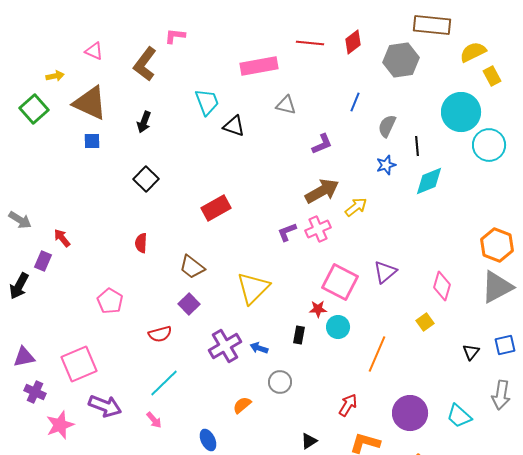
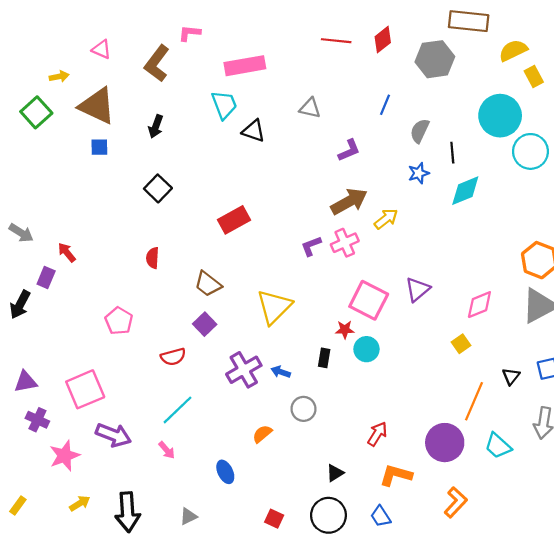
pink rectangle: (259, 66) -> (245, 66), moved
pink diamond: (442, 286) -> (479, 305), turned 52
orange line: (377, 354) -> (474, 401), moved

